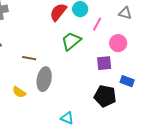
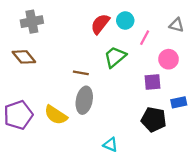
brown line: (29, 58) -> (81, 73), moved
blue rectangle: (127, 81) -> (179, 102), turned -32
yellow semicircle: (19, 92) -> (56, 115), size x1.5

